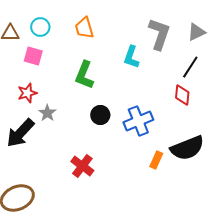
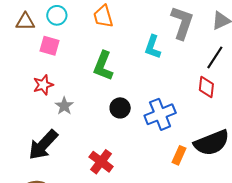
black arrow: (20, 133) -> (43, 145), moved

